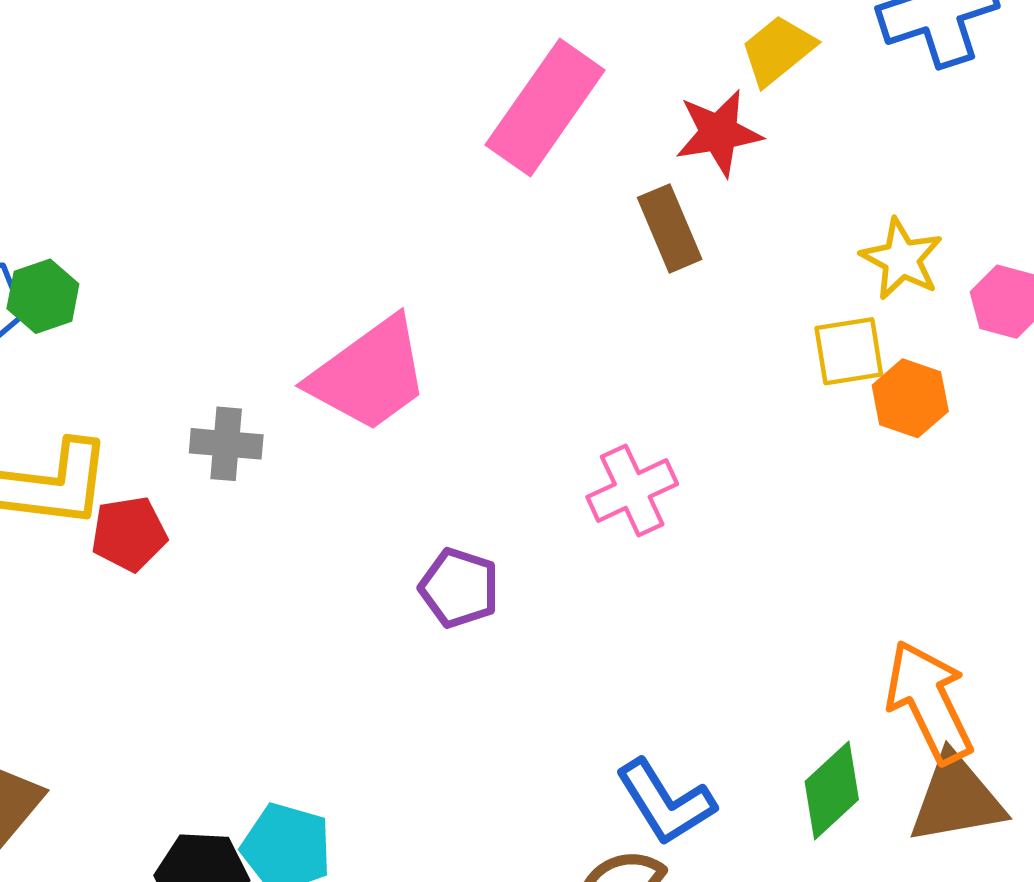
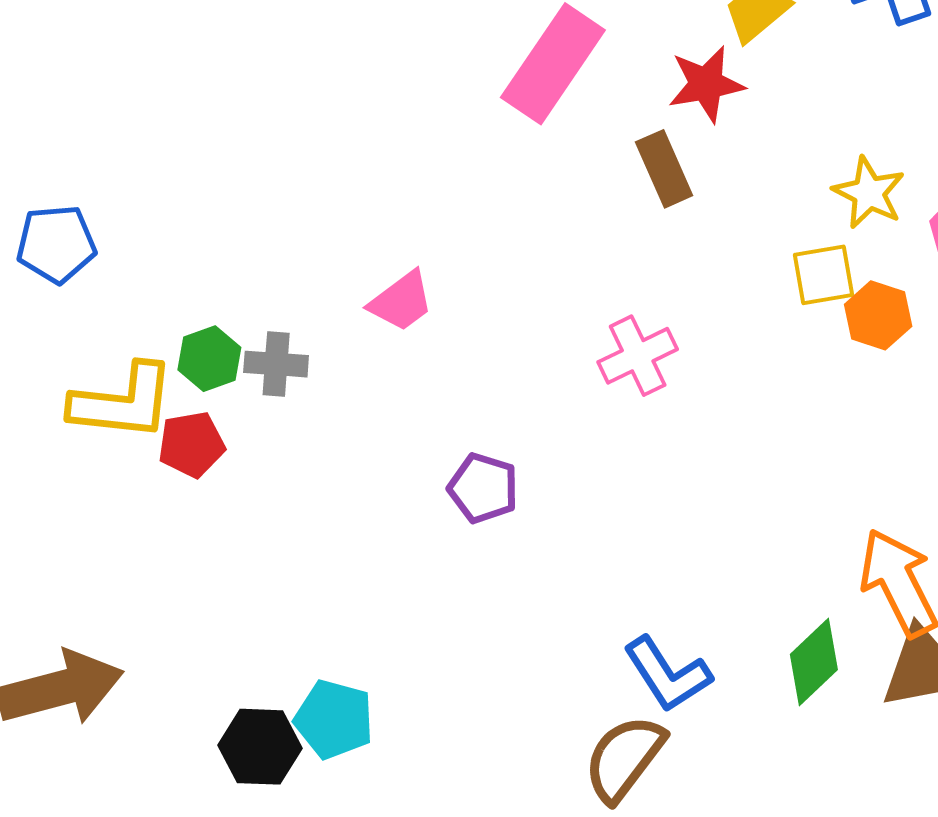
green hexagon: (43, 296) -> (209, 359), moved
pink trapezoid: (369, 375) -> (401, 301), size x0.6
pink cross: (632, 490) -> (638, 356), moved

